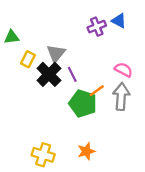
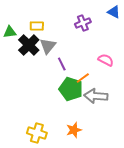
blue triangle: (119, 21) -> (114, 12), moved
yellow rectangle: (28, 59) -> (37, 26), moved, turned 64
black cross: (49, 74) -> (29, 45), moved
gray arrow: (121, 96) -> (96, 96), moved, turned -90

